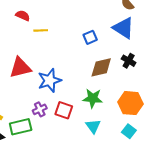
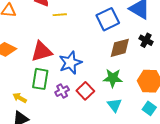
blue square: (90, 37) -> (108, 19), size x1.6
red square: (64, 110) -> (85, 91), turned 30
green rectangle: (21, 127) -> (40, 79), moved, turned -65

